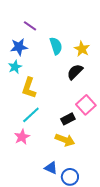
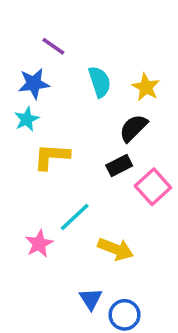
yellow L-shape: (29, 88) -> (52, 157), turned 75
cyan line: (31, 115) -> (75, 217), moved
black rectangle: (68, 119) -> (119, 165), moved
blue triangle: (51, 168) -> (91, 299), turned 32

